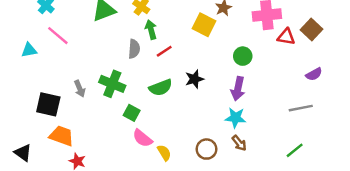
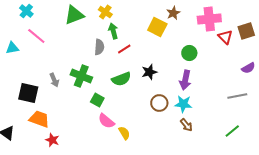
brown square: (312, 30) -> (246, 31), turned 30
red triangle: (286, 37) -> (225, 37), turned 35
brown circle: (206, 149) -> (159, 103), moved

